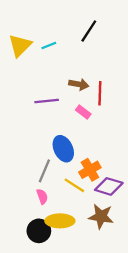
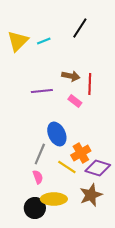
brown star: (101, 216) -> (91, 195), turned -30

